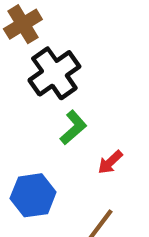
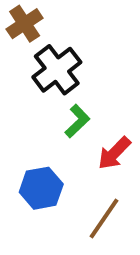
red arrow: (110, 162) -> (114, 153), size x1.4

